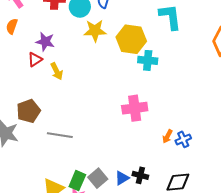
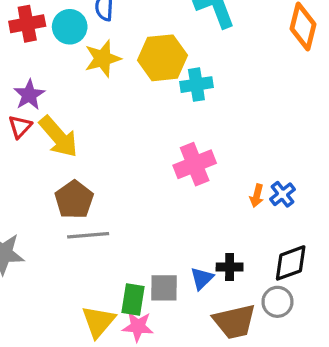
purple star: (45, 42) -> (29, 95), turned -30
yellow arrow: (57, 71) -> (58, 137), size x1.6
brown pentagon: (28, 111) -> (74, 200), moved
gray square: (98, 178) -> (164, 288), turned -36

